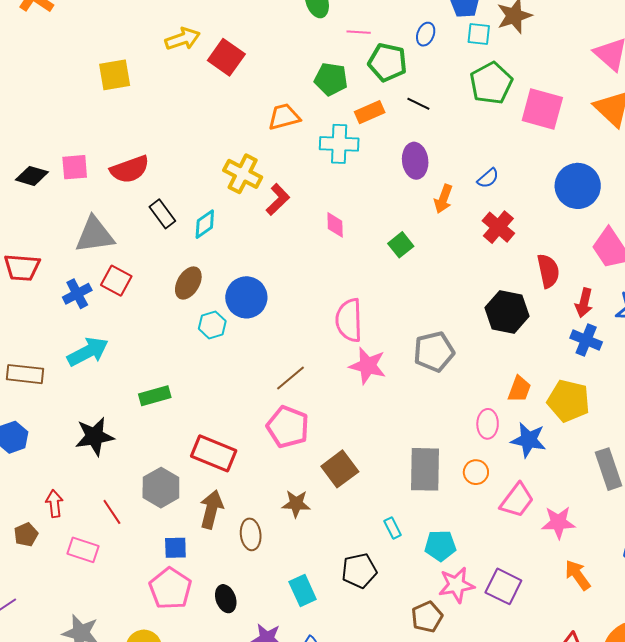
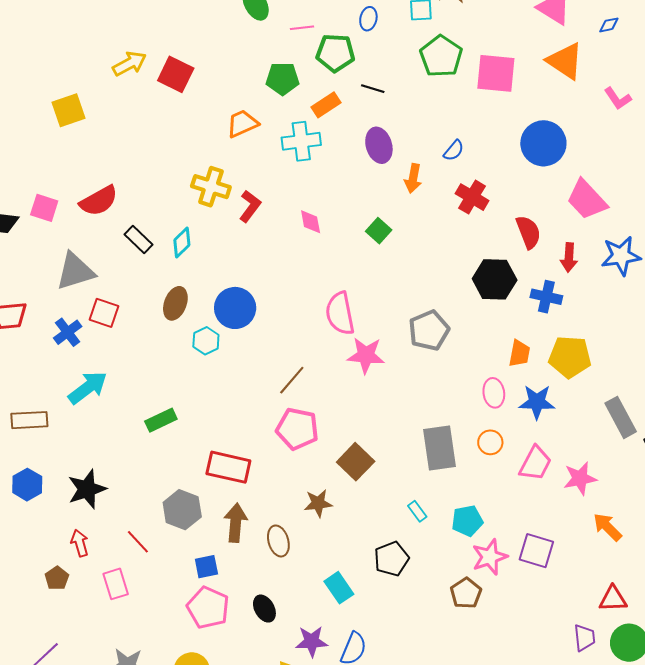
pink square: (75, 167) -> (44, 208), turned 32
blue cross: (586, 340) -> (546, 297), moved
black star: (95, 436) -> (87, 489), moved
pink rectangle: (83, 550) -> (116, 584), turned 64

